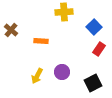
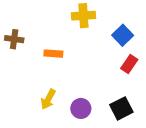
brown cross: (11, 30) -> (14, 39), turned -32
purple circle: (62, 72) -> (81, 108), moved

